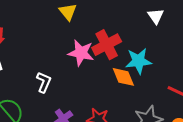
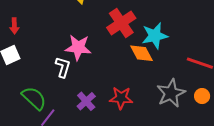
pink star: (81, 53) -> (78, 48), moved

